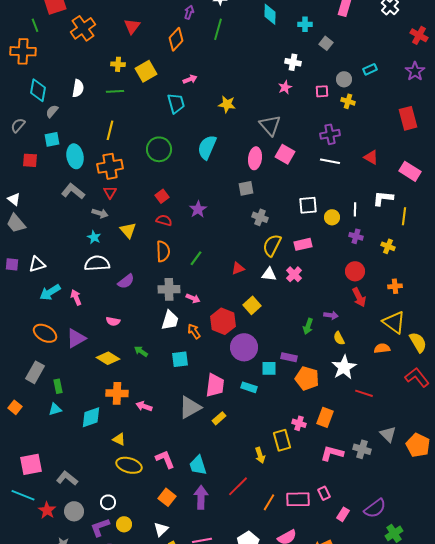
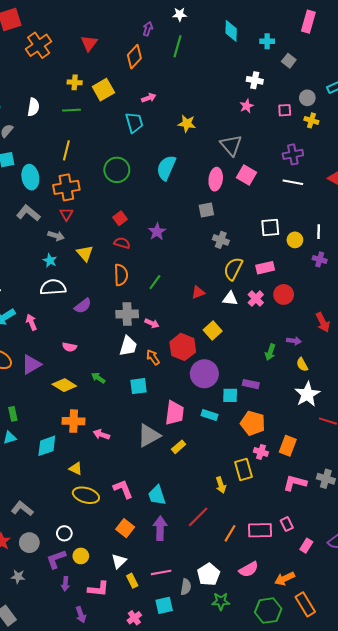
red circle: (355, 271) -> (284, 294), moved
orange pentagon: (307, 378) -> (253, 423), moved

